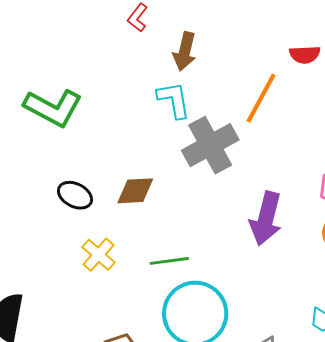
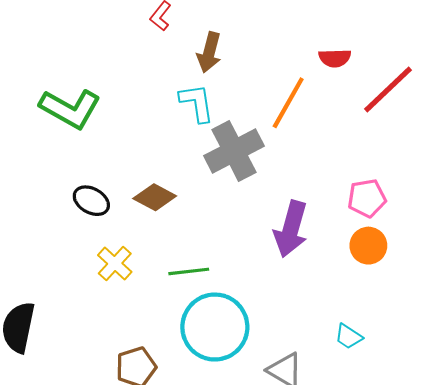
brown diamond: (135, 191) -> (155, 197), turned 30

